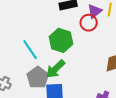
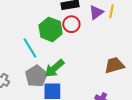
red circle: (89, 23) -> (71, 24), moved
green hexagon: (61, 40) -> (51, 29), moved

